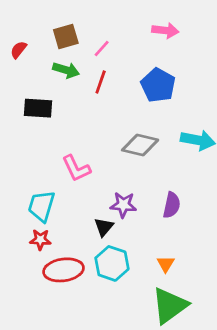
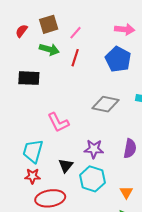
pink arrow: (165, 30) -> (125, 29), moved
red semicircle: (18, 50) -> (22, 31), moved
black triangle: (104, 227) -> (66, 166), moved
cyan hexagon: (112, 263) -> (92, 179), moved

